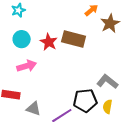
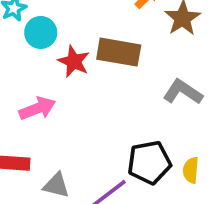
cyan circle: (22, 39) -> (41, 32), moved
gray L-shape: (107, 82) -> (183, 92), moved

